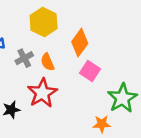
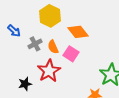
orange diamond: (80, 43) -> (78, 32), turned -75
pink square: (90, 71) -> (71, 54), moved

